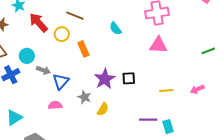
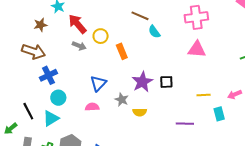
brown line: (75, 16) -> (140, 16), moved
cyan circle: (27, 56) -> (58, 98), moved
gray arrow: (43, 70) -> (79, 46), moved
yellow semicircle: (103, 109) -> (140, 112), turned 56
cyan rectangle: (168, 127) -> (219, 114), moved

